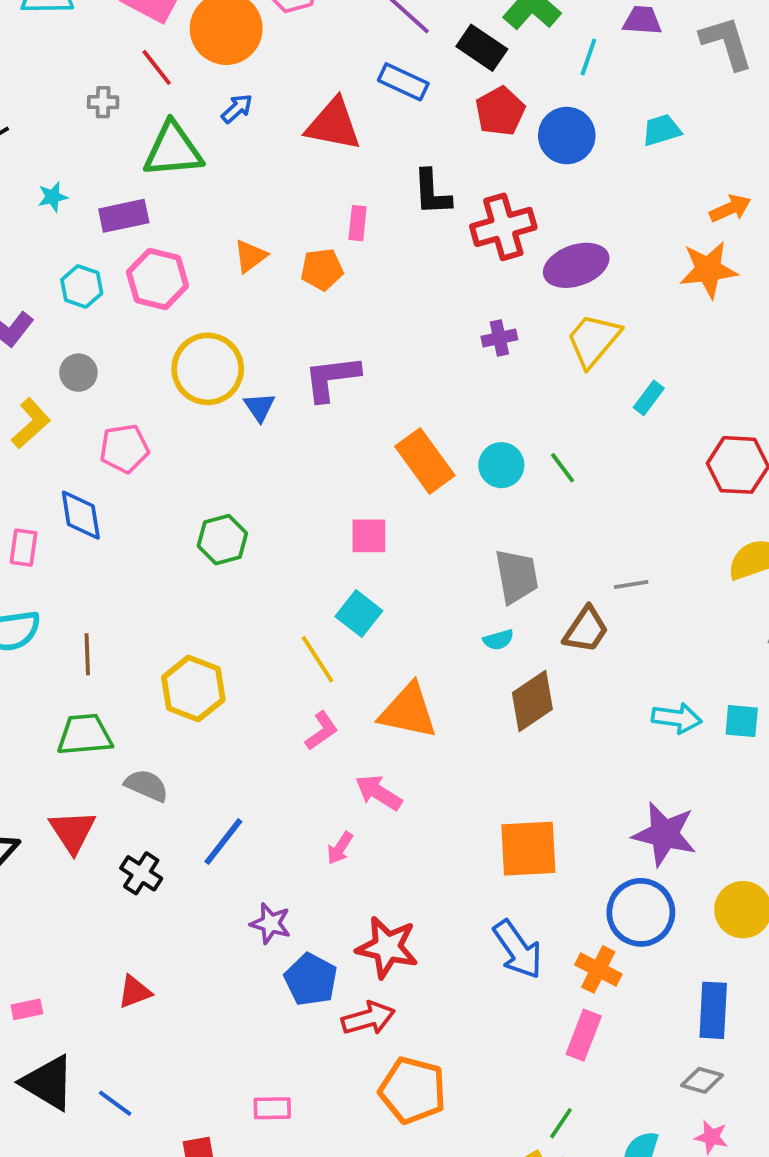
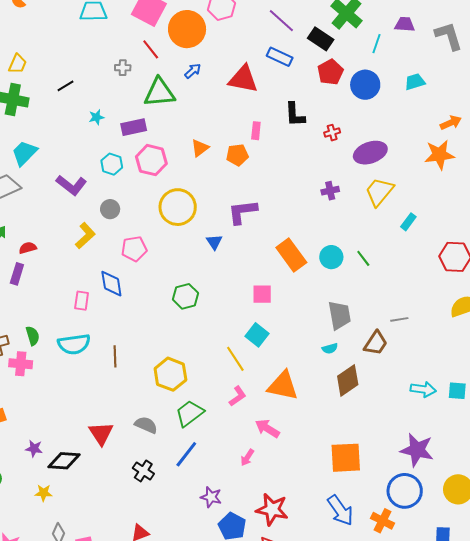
red cross: (503, 227) -> (332, 133), size x0.5
blue triangle: (259, 407) -> (214, 242), moved
green trapezoid: (85, 735) -> (190, 413), moved, turned -32
red triangle: (73, 832) -> (101, 433), moved

